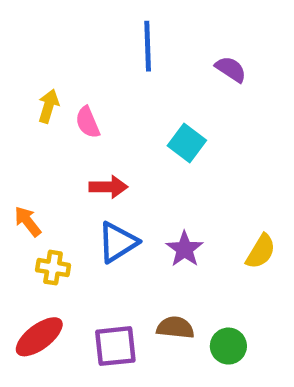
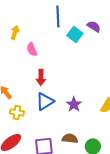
yellow arrow: (48, 106) -> (15, 32), moved
cyan square: (187, 143) -> (75, 34), moved
red arrow: (108, 187) -> (41, 77), turned 91

